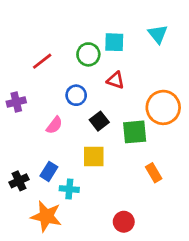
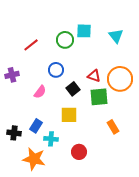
cyan triangle: (158, 34) -> (116, 36), moved
red triangle: (116, 80) -> (94, 76), moved
black cross: (19, 181) -> (14, 133), turned 32
red circle: (124, 222) -> (79, 152), moved

